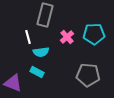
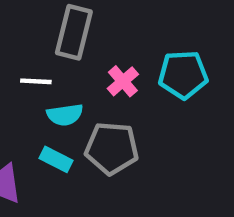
white line: (28, 37) -> (36, 81), turned -72
gray pentagon: (88, 75) -> (112, 148), moved

